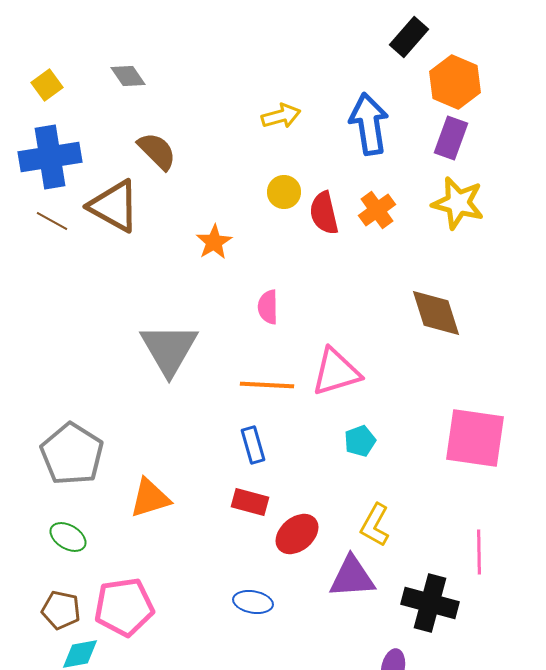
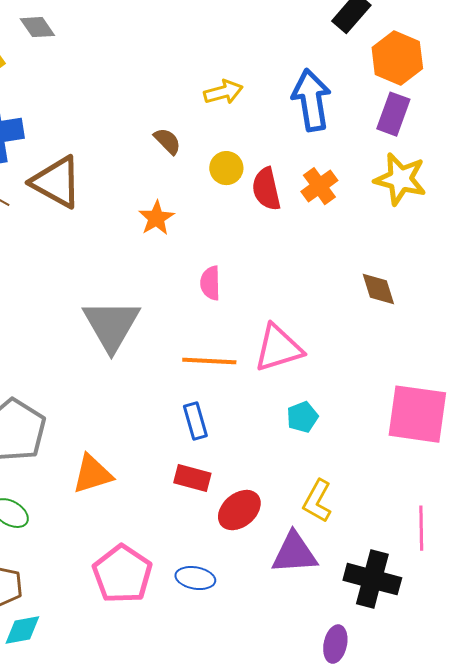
gray diamond: (128, 76) -> (37, 27), moved
brown semicircle: (157, 151) -> (167, 141), moved, size x0.7
brown diamond: (436, 313) -> (378, 289), size x0.7
pink pentagon: (124, 607) -> (122, 574), moved, turned -30

